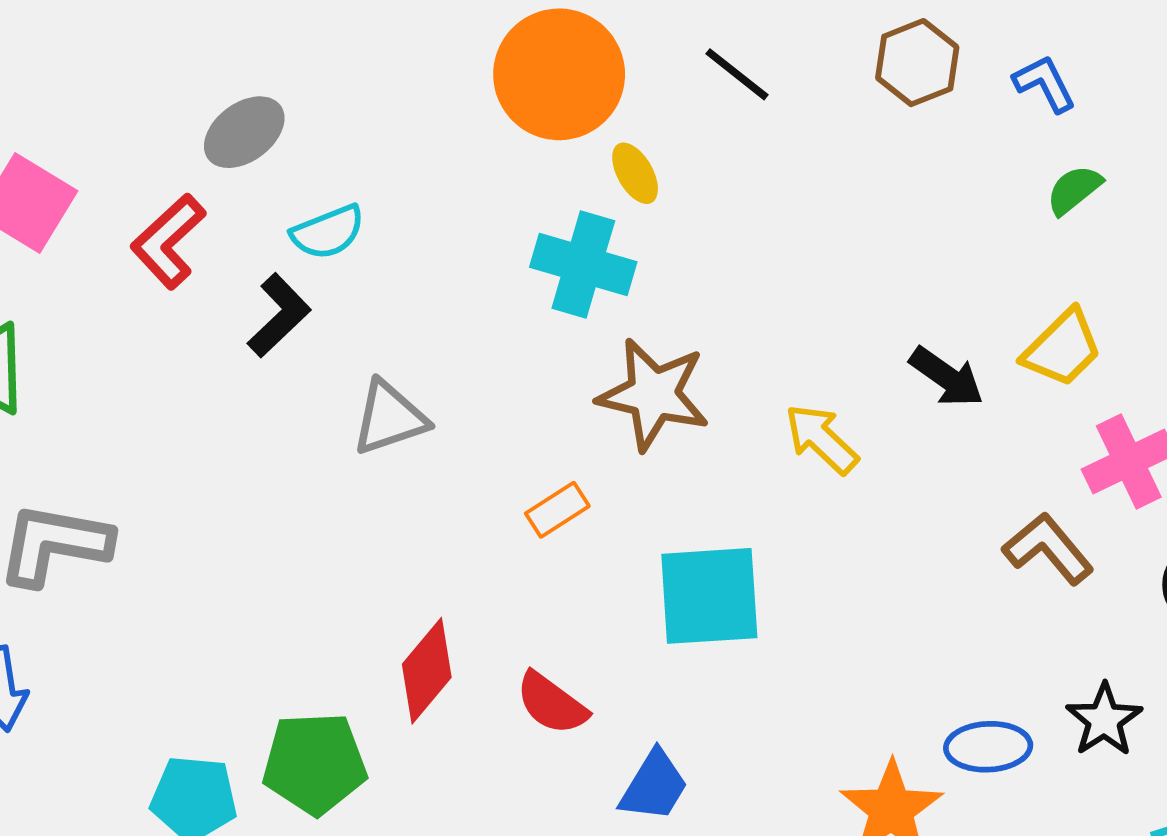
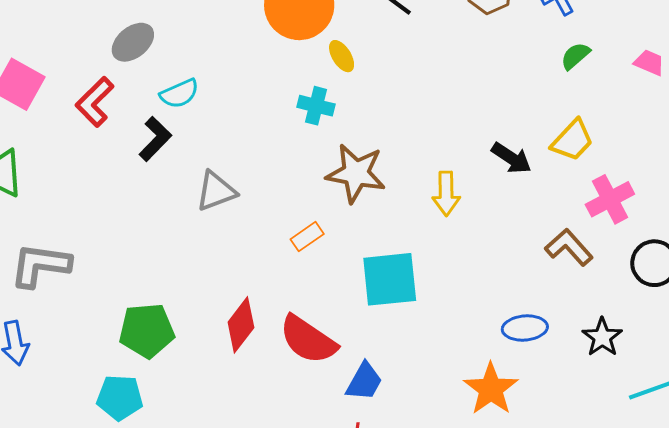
cyan cross: (583, 264) -> (316, 106), size x0.7
yellow arrow: (821, 439) -> (446, 194), turned -132
red semicircle: (552, 703) -> (308, 340), size x1.5
blue ellipse: (988, 747) -> (525, 328), moved
green pentagon: (315, 763) -> (147, 331), moved

